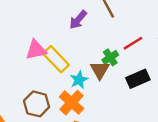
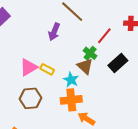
yellow rectangle: (56, 59) -> (47, 69), size x0.6
orange cross: (72, 103) -> (71, 100), turned -30
brown hexagon: (37, 104) -> (31, 98), moved

